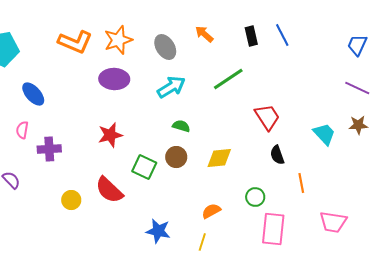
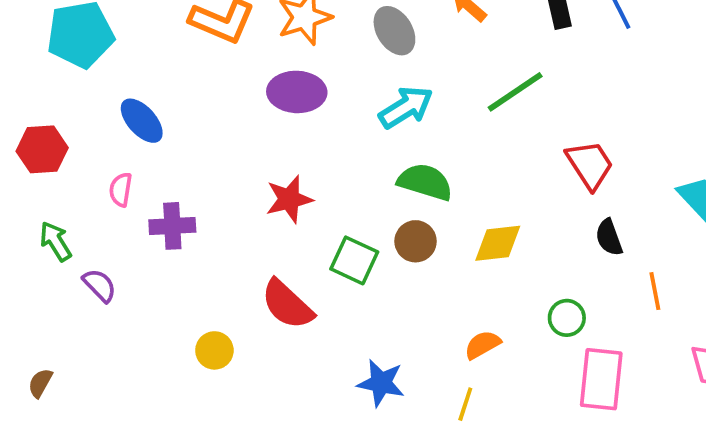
green semicircle: (181, 126) -> (425, 182), size x1.6
yellow circle: (71, 200) -> (214, 350), moved

